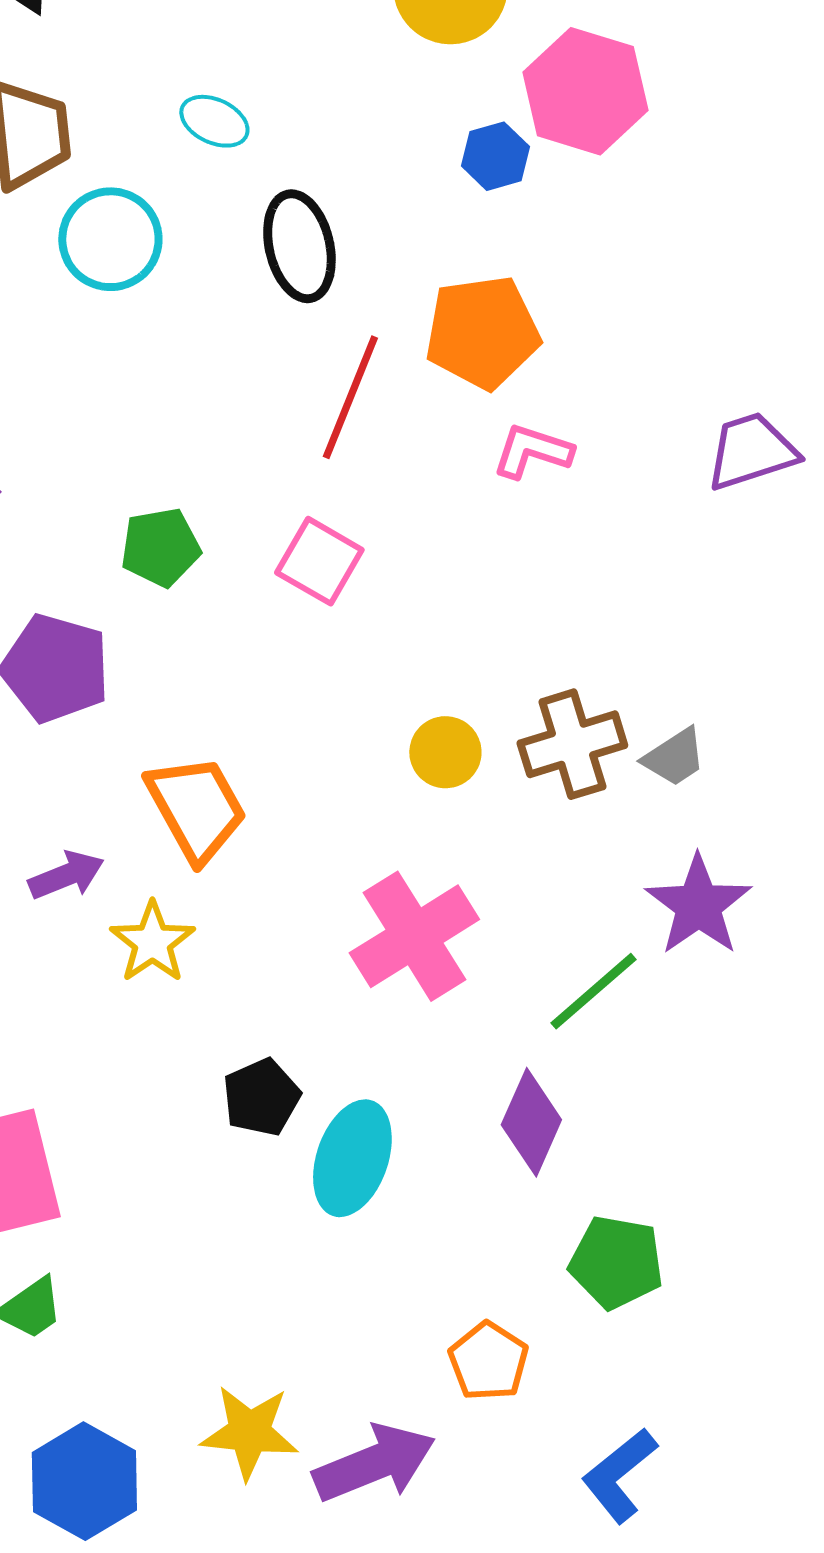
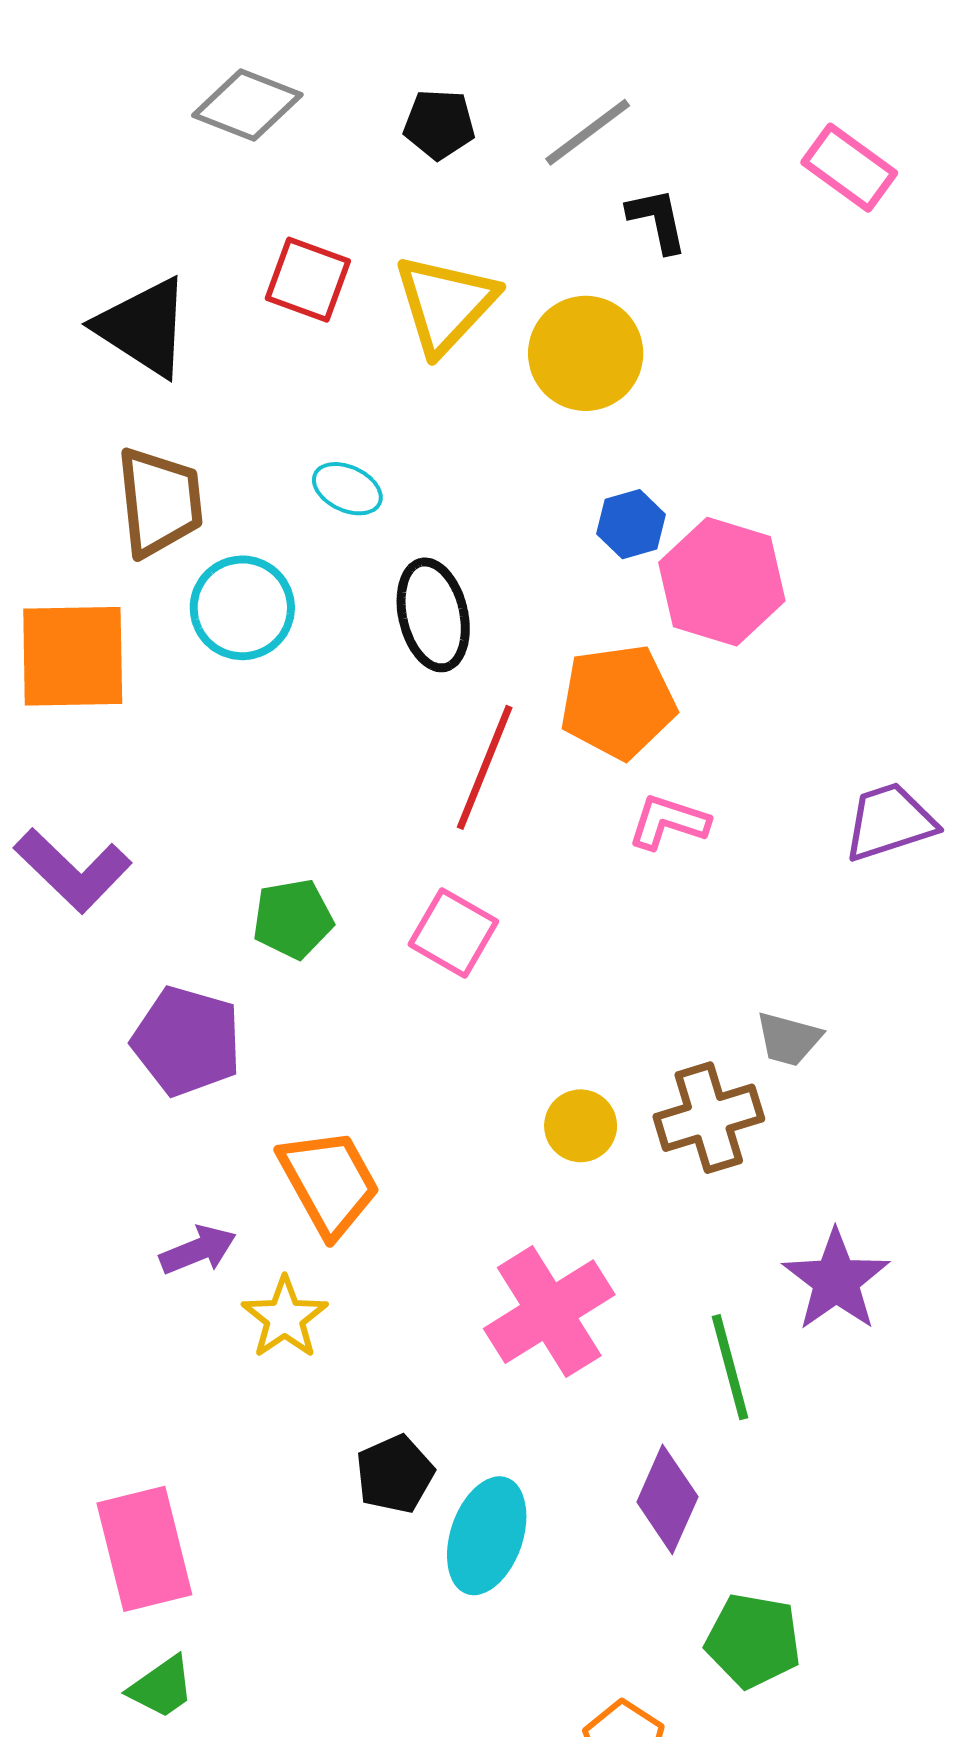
pink hexagon: (585, 91) -> (722, 582), moved
gray trapezoid: (674, 757) -> (789, 1039), moved, turned 48
green line: (593, 991) -> (730, 1367), turned -64

